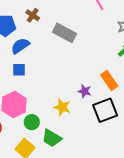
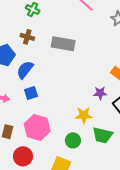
green circle: (32, 122) -> (73, 140), moved
green trapezoid: (52, 138) -> (103, 135), moved

